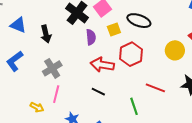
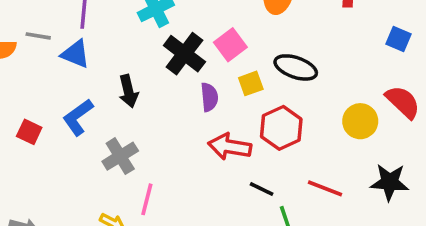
blue triangle: (18, 25) -> (75, 54), moved
blue L-shape: (15, 61) -> (78, 117), moved
gray cross: (52, 68) -> (120, 156), moved
black line: (98, 92) -> (262, 189), moved

